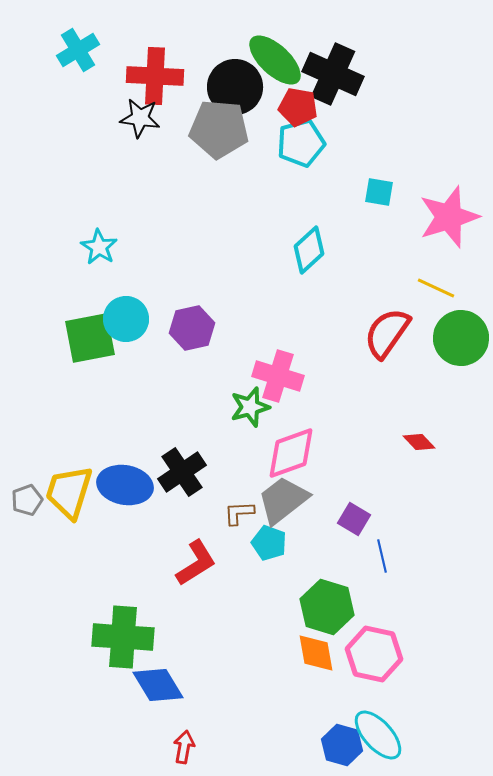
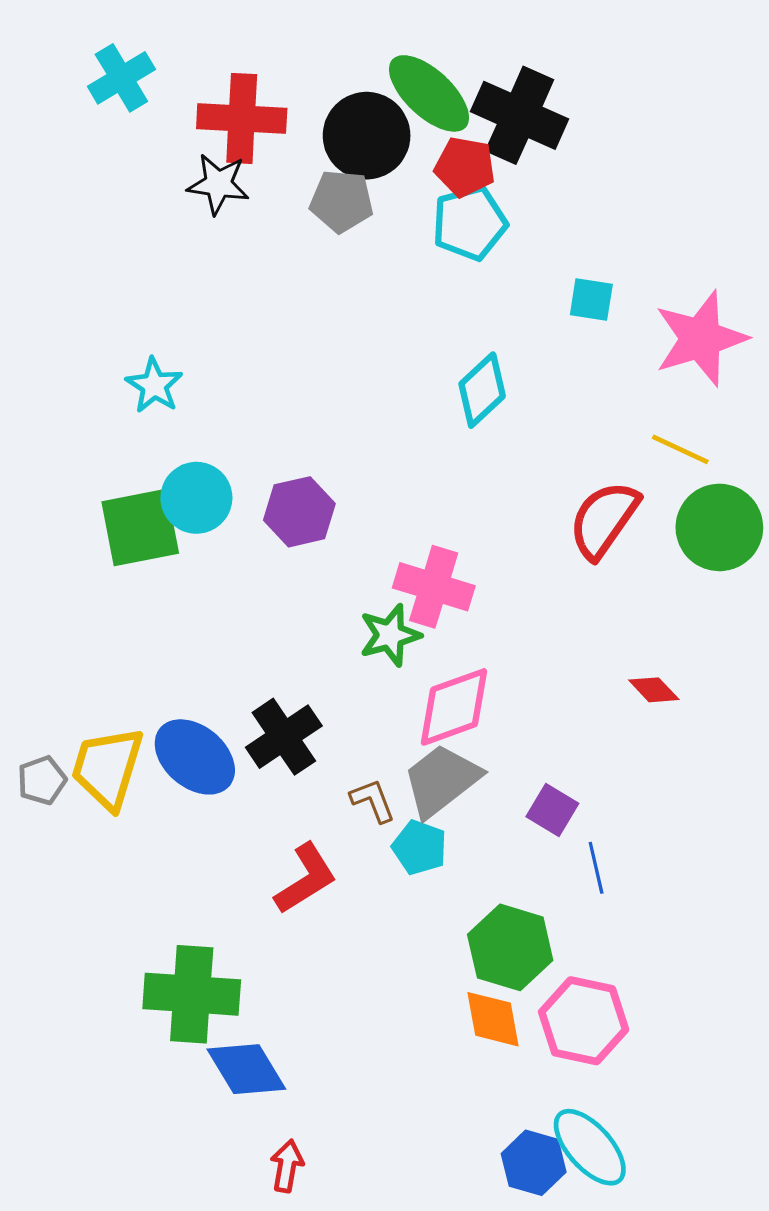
gray pentagon: (219, 129) -> (342, 201), size x0.7
blue ellipse: (125, 485) -> (195, 757), turned 30
brown L-shape: (239, 513) -> (373, 801), turned 72

